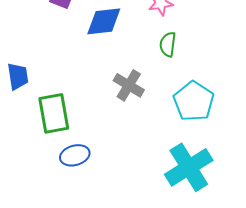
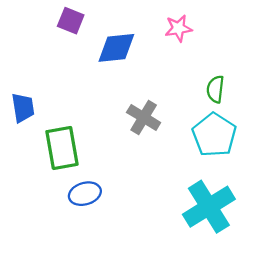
green semicircle: (168, 44) -> (215, 89), moved

